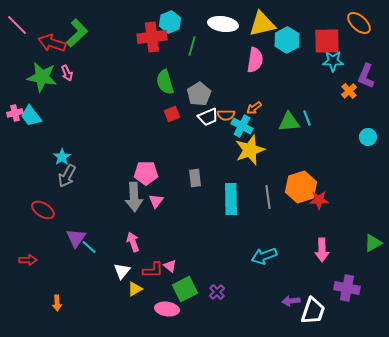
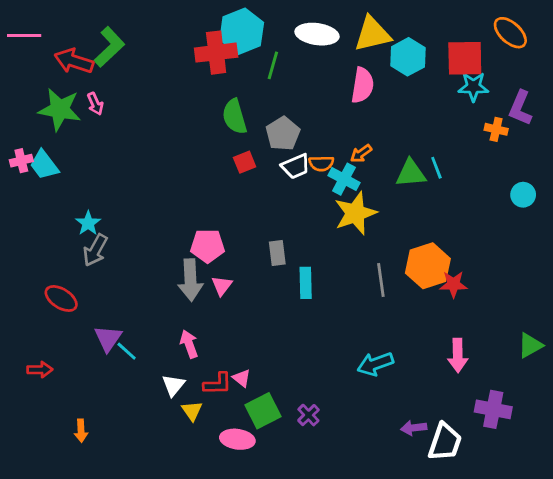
cyan hexagon: (170, 22) -> (242, 31), size x1.4
pink line: (17, 25) -> (24, 36), turned -45
orange cross: (349, 91) -> (496, 129), turned -35
cyan rectangle: (231, 199) -> (306, 283), moved, size x0.7
yellow triangle: (135, 289) -> (192, 411), turned -35

